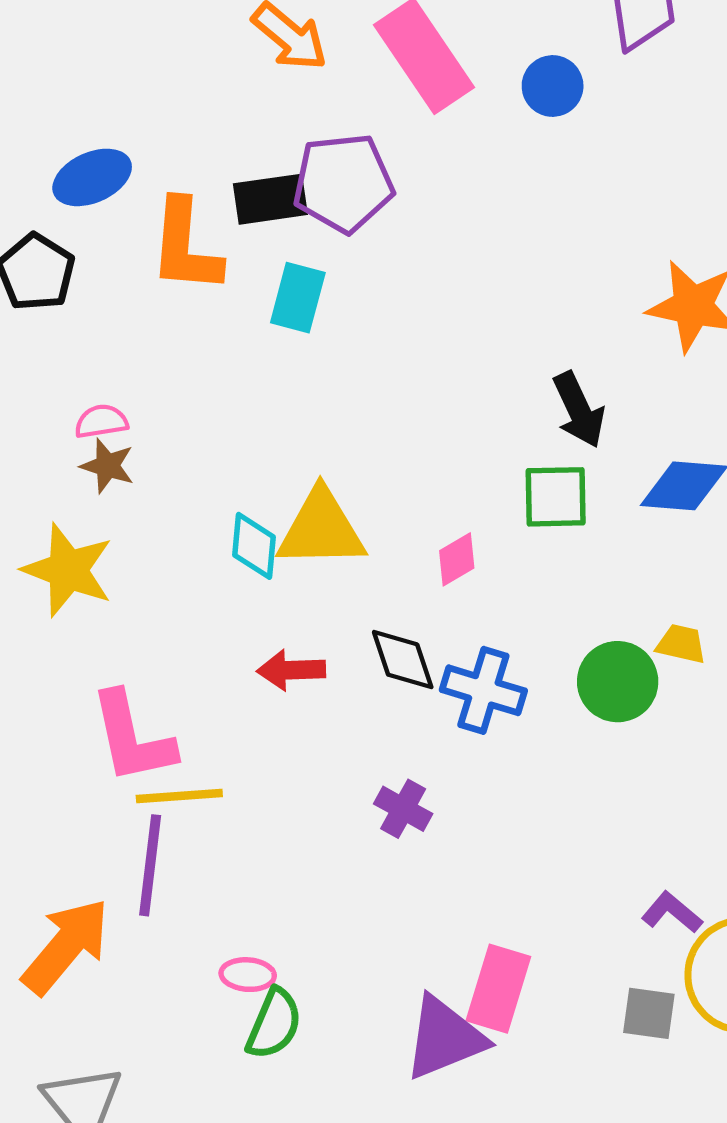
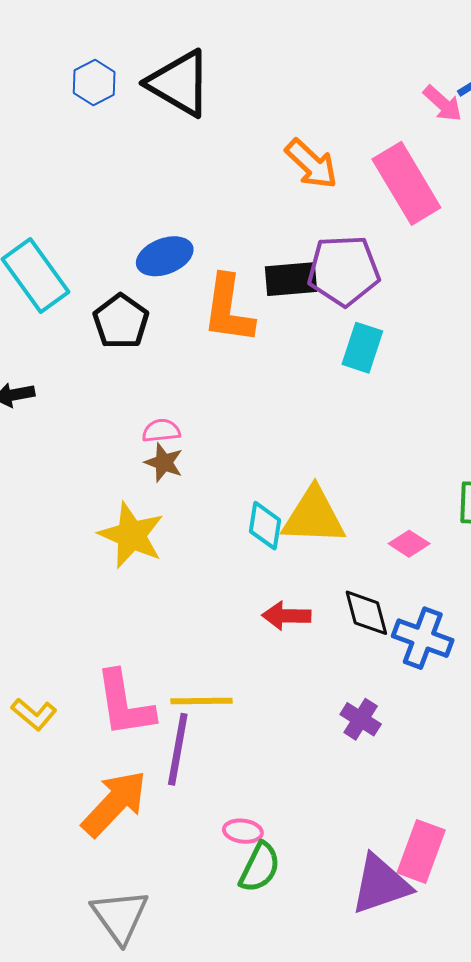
cyan rectangle: (298, 298) -> (362, 348), moved
pink diamond: (457, 559) -> (409, 544), turned 60
pink L-shape: (132, 738) -> (125, 704), moved

